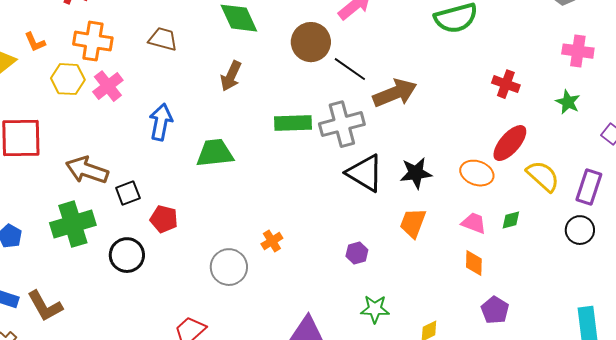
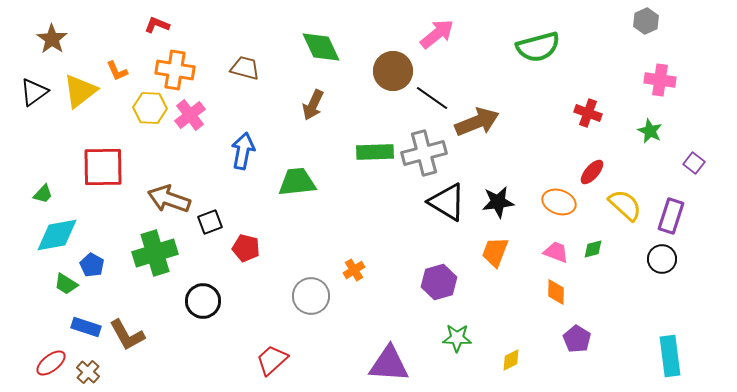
red ellipse: (510, 143) -> (592, 172), size x0.7
purple hexagon: (357, 253) -> (439, 282), size x1.6
black circle: (127, 255) -> (203, 301), moved

